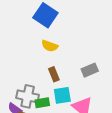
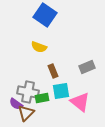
yellow semicircle: (50, 46) -> (39, 47), moved

